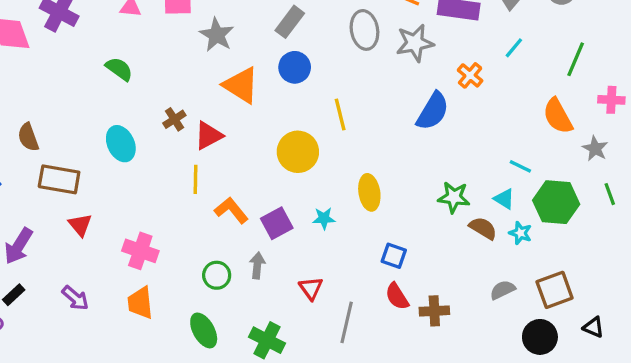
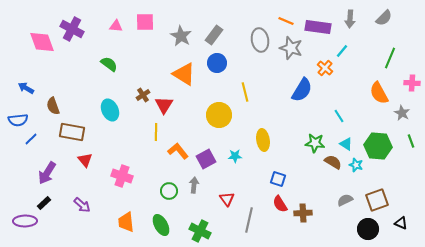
gray star: (217, 35) -> (181, 36), moved
gray star: (415, 43) -> (291, 48), turned 30
cyan line: (514, 48) -> (342, 51), moved
red triangle: (209, 136) -> (164, 105), turned -30
cyan line: (520, 166) -> (339, 116), moved, turned 32
orange trapezoid: (140, 303) -> (126, 222), moved

